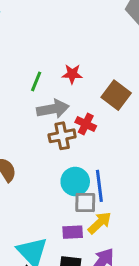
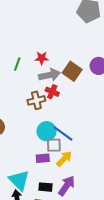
gray arrow: (53, 109) -> (49, 75), moved
blue line: (99, 186) -> (63, 134), turned -45
purple rectangle: (73, 232) -> (43, 158), moved

